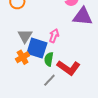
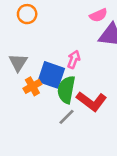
gray triangle: (25, 36) -> (18, 63), moved
green semicircle: (49, 59) -> (66, 90), size x1.5

